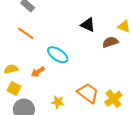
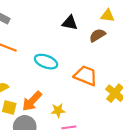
orange arrow: (38, 72) -> (32, 101), moved, size x1.5
orange trapezoid: (88, 93) -> (86, 76), moved

